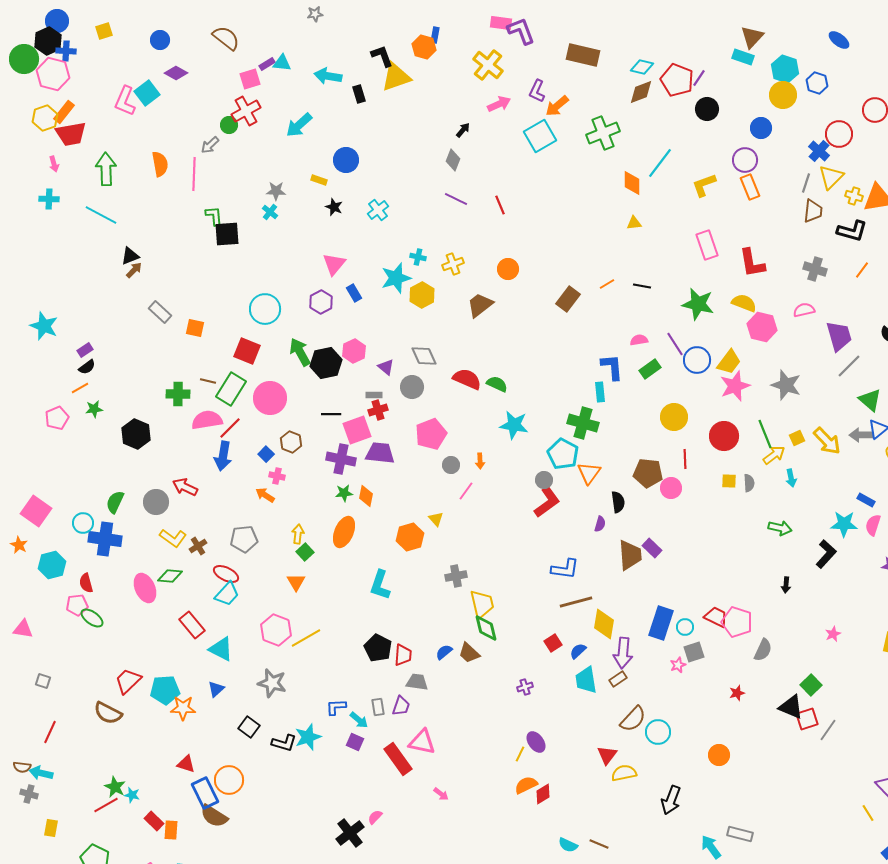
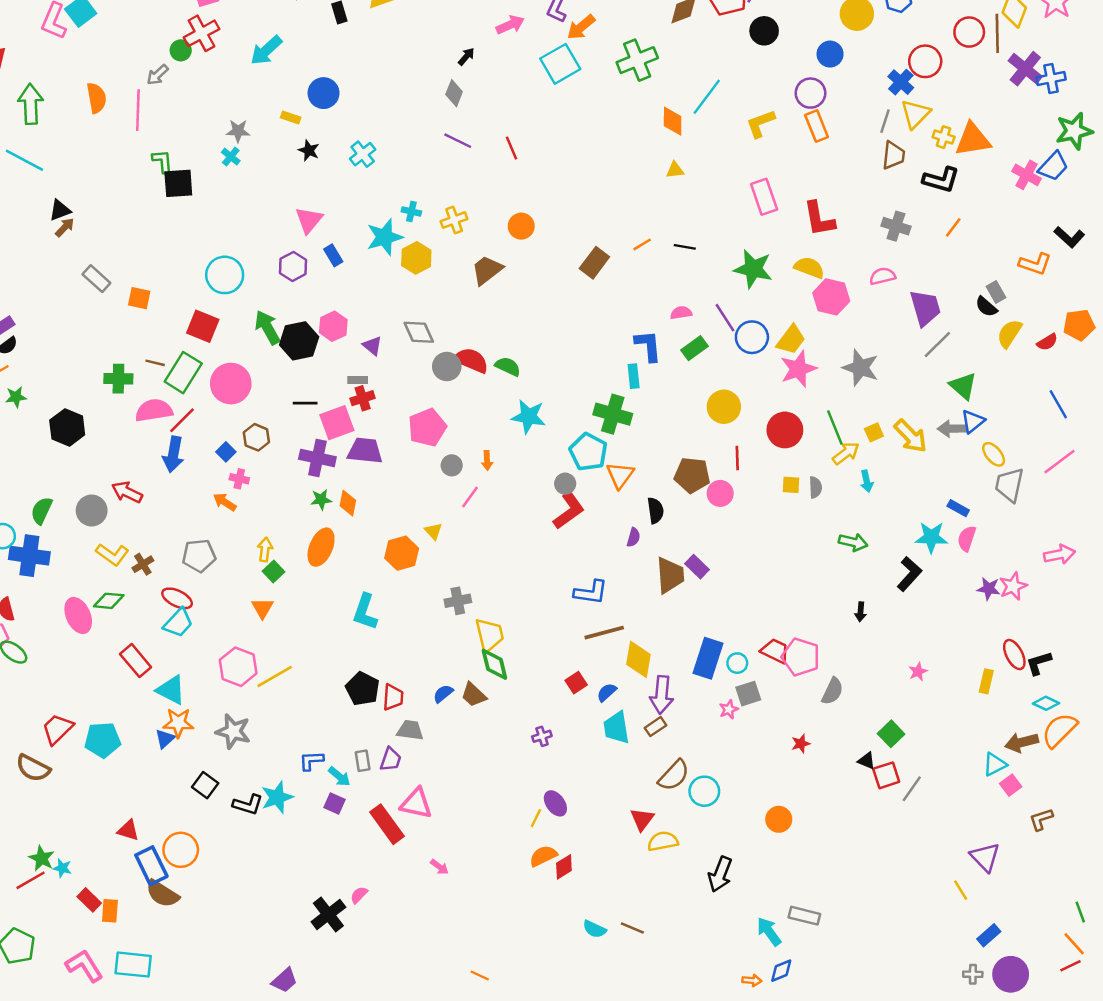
gray circle: (412, 387) -> (447, 366), moved
black triangle: (791, 707) -> (867, 761), size x0.6
orange star: (183, 708) -> (178, 723), moved

